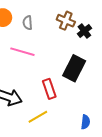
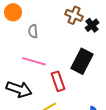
gray semicircle: (28, 23) -> (33, 31), moved
pink line: (22, 52) -> (34, 61), moved

